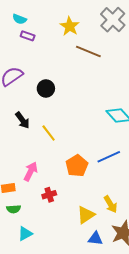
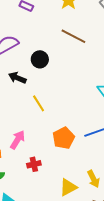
brown line: (88, 52) -> (73, 36), moved
black arrow: (22, 120) -> (17, 78), moved, turned 144

